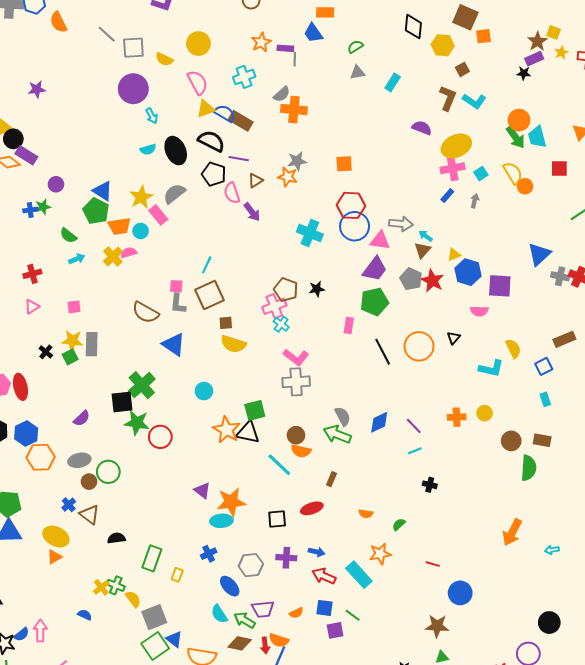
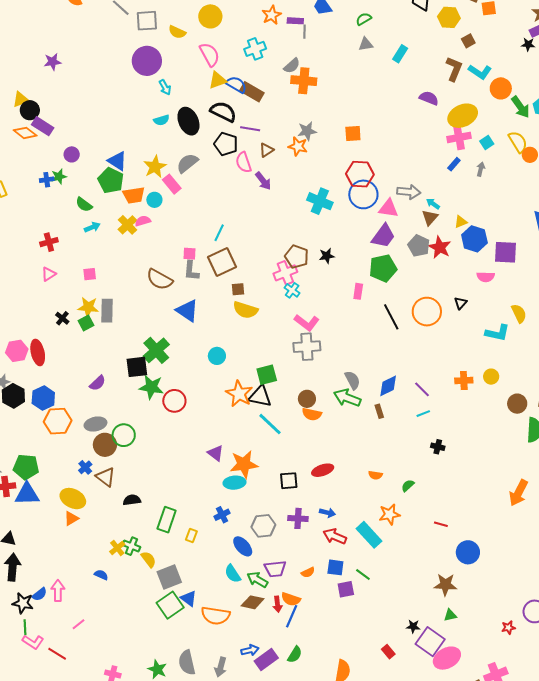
orange circle: (519, 120) -> (501, 88), moved
cyan line: (279, 465) -> (270, 424), moved
brown rectangle: (332, 479) -> (379, 411), moved, turned -40
brown circle: (89, 482) -> (105, 445), size x1.5

